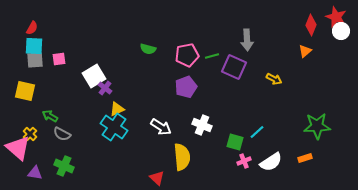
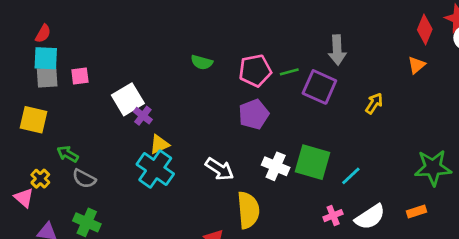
yellow arrow: (274, 79) -> (374, 103), turned -84
green square: (235, 142) -> (313, 162), moved, size x1.5
pink triangle: (18, 148) -> (24, 198), size x0.6

